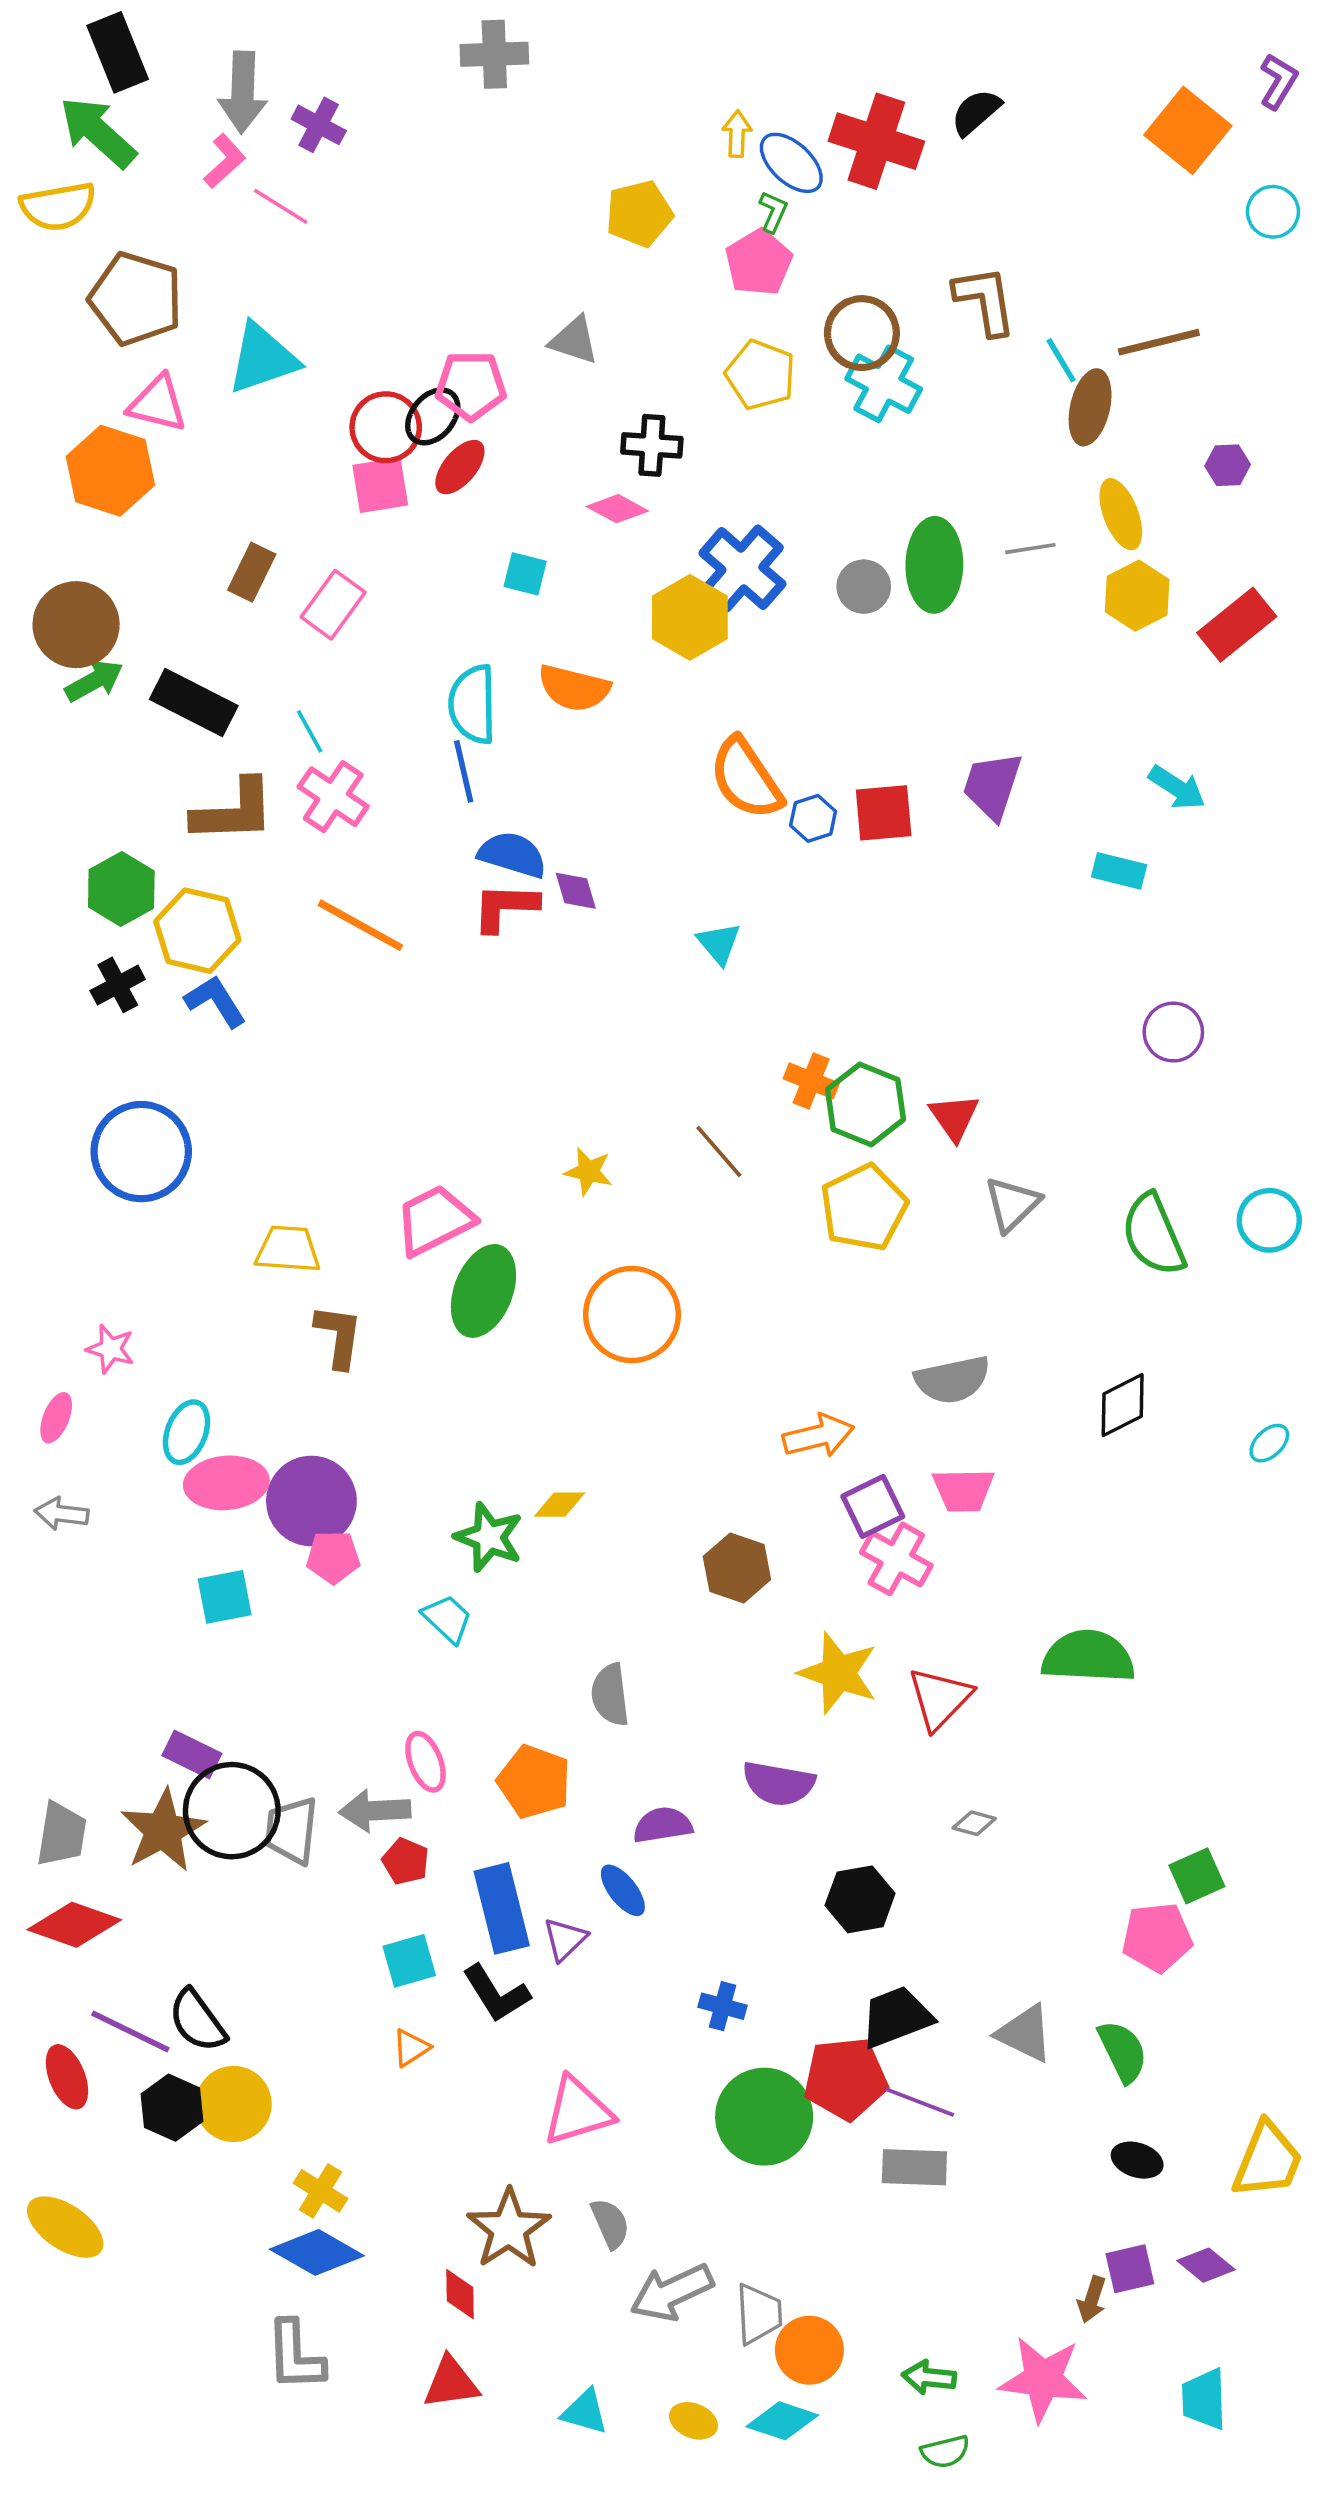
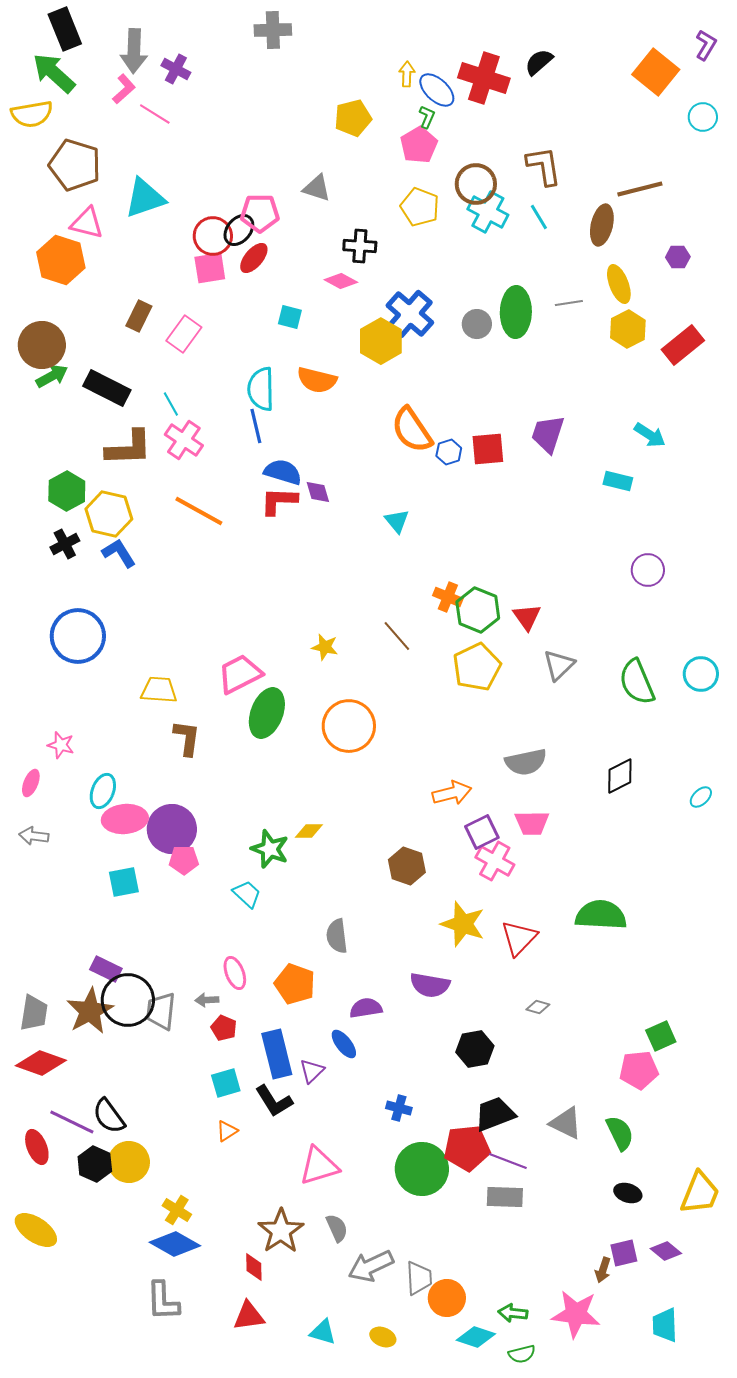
cyan line: (1061, 360) -> (539, 217), moved
gray arrow: (375, 1811) -> (207, 1000), size x0.6
cyan diamond: (782, 2421) -> (476, 1337), moved

